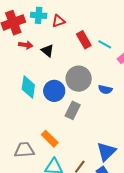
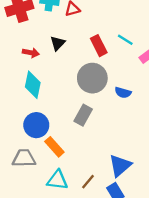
red rectangle: (84, 40) -> (99, 46), moved
red arrow: (26, 45) -> (31, 53), moved
black triangle: (47, 51) -> (58, 43), turned 32
blue circle: (54, 91) -> (36, 125), moved

